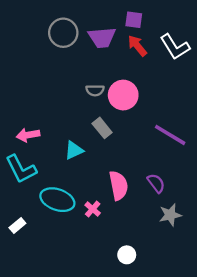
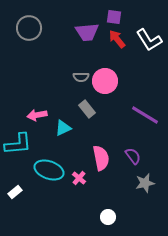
gray circle: (63, 33) -> (29, 28), moved
pink arrow: (28, 135) -> (37, 115), moved
cyan L-shape: (21, 169) -> (18, 144), turned -68

